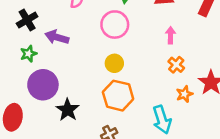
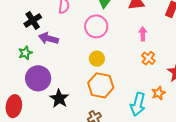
black cross: (27, 20) -> (33, 20), moved
orange star: (184, 94) -> (158, 93), moved
cyan arrow: (162, 120) -> (138, 104), turned 35

